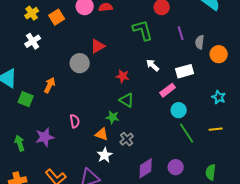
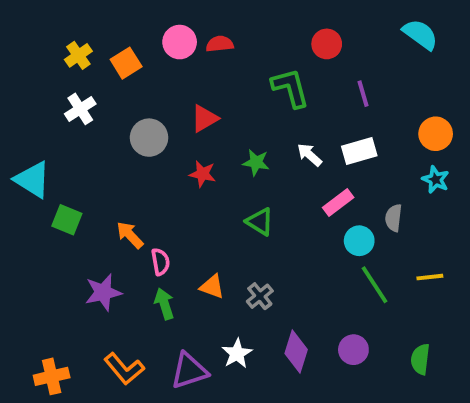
gray semicircle: (200, 42) -> (394, 218), moved
gray circle: (80, 63) -> (149, 138), moved
white rectangle: (185, 71) -> (359, 151), moved
red star: (123, 76) -> (203, 174), moved
orange arrow: (50, 85) -> (130, 235), moved, turned -70
cyan star: (219, 97) -> (436, 180), moved
green star: (113, 117) -> (256, 162), moved
green arrow: (20, 143) -> (164, 304), moved
white star: (105, 155) -> (237, 353), moved
purple diamond: (146, 168) -> (296, 352), turned -40

